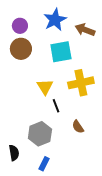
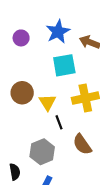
brown circle: (21, 49) -> (22, 93), moved
brown semicircle: (78, 127) -> (82, 144), size x1.5

